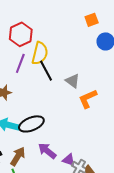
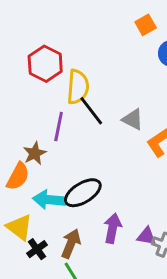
purple line: (20, 63) -> (59, 127), moved
purple arrow: (47, 151) -> (113, 228), turned 72

